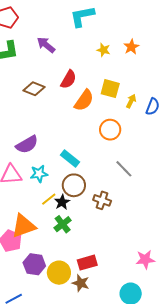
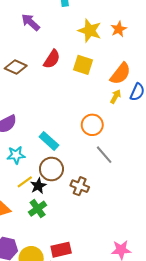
yellow star: (104, 50) -> (90, 31), size x1.6
yellow square: (110, 89) -> (83, 65), moved
orange semicircle: (84, 100) -> (120, 74), moved
yellow arrow: (131, 101) -> (116, 96), moved
orange circle: (110, 130) -> (92, 125), moved

